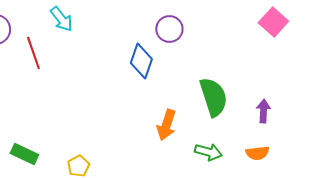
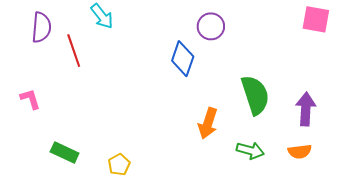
pink square: (273, 22) -> (316, 19), turned -32
purple arrow: (263, 111) -> (306, 109), size x1.4

